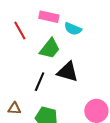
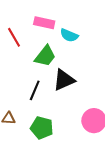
black triangle: (68, 72) -> (64, 80), turned -40

